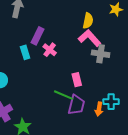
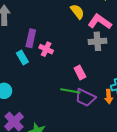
yellow semicircle: (88, 21) -> (77, 12), turned -35
pink L-shape: (90, 38) -> (100, 22), moved
purple trapezoid: (76, 105) -> (85, 98), turned 115

